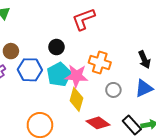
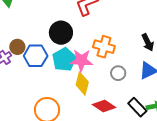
black circle: (56, 47) -> (61, 33), size x1.5
brown circle: (11, 51) -> (17, 47), moved

